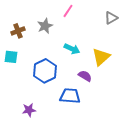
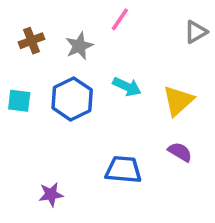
brown cross: (18, 31) -> (32, 41), moved
blue hexagon: (45, 71) -> (72, 99), moved
purple semicircle: (85, 76) -> (180, 152), moved

